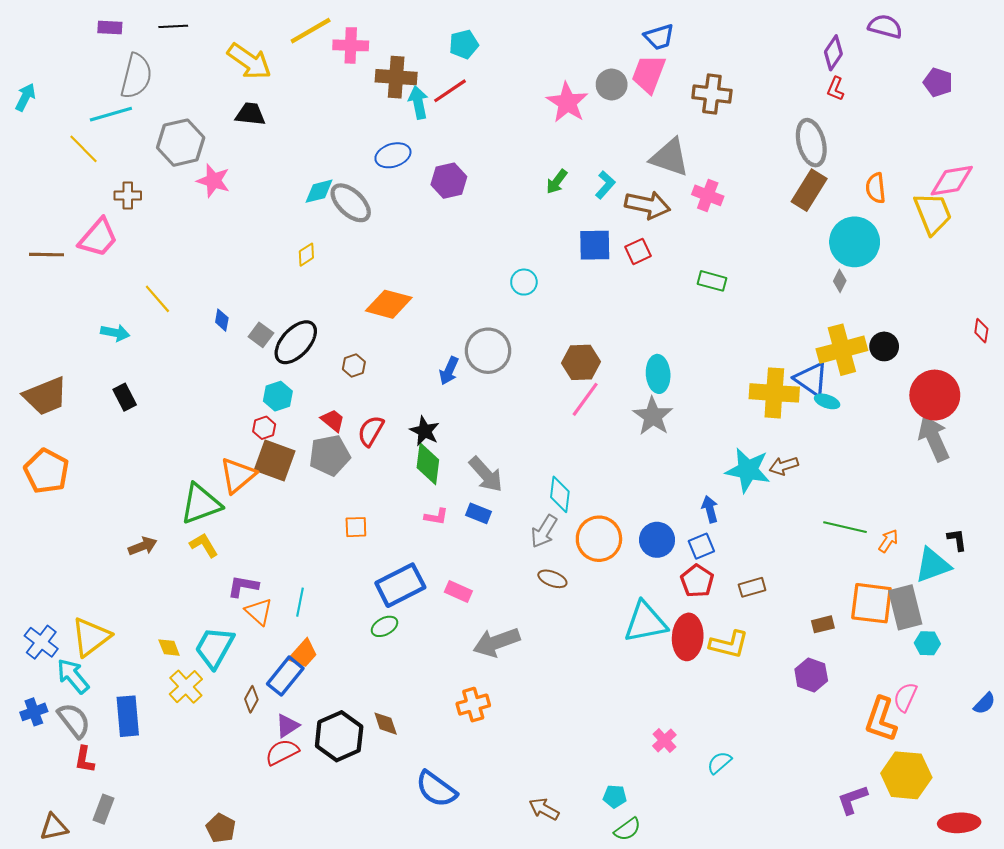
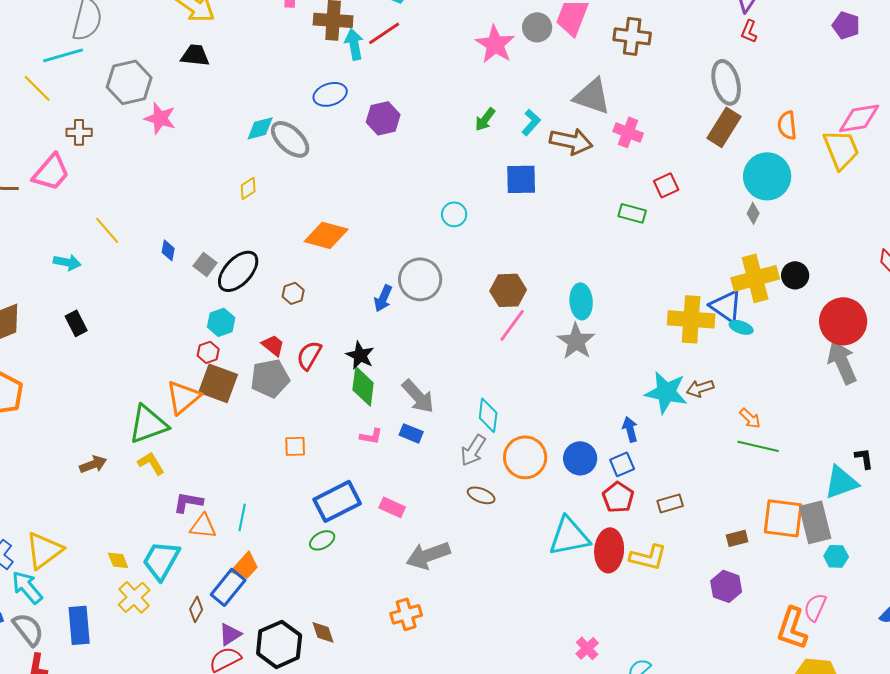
red square: (638, 251) -> (666, 185), moved
orange arrow: (888, 541) -> (750, 418), moved, turned 100
orange triangle: (259, 612) -> (203, 526), turned -36

